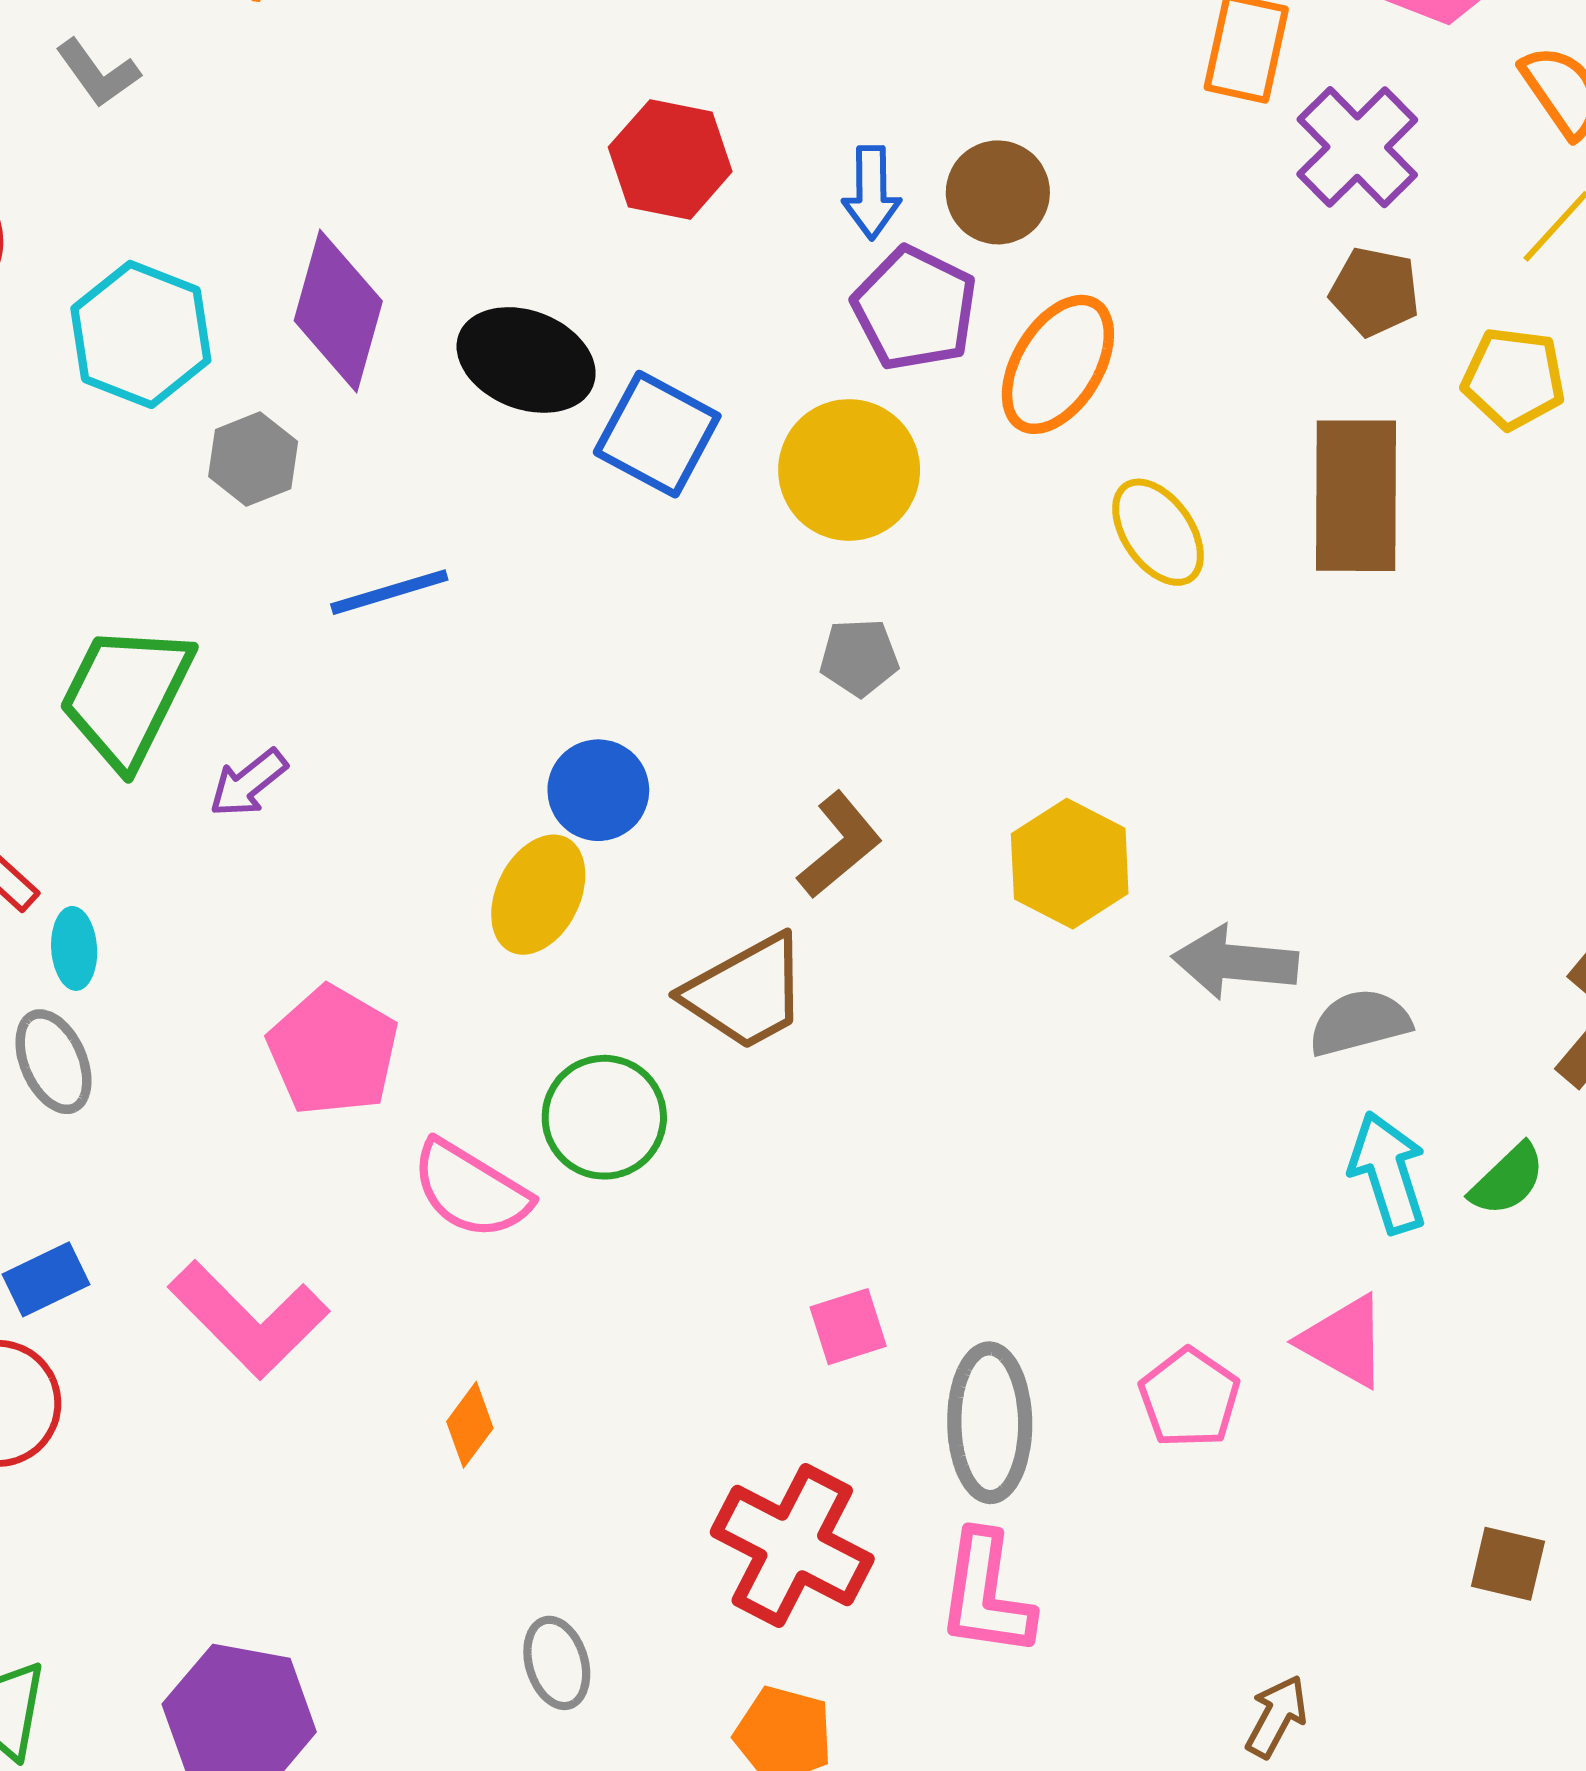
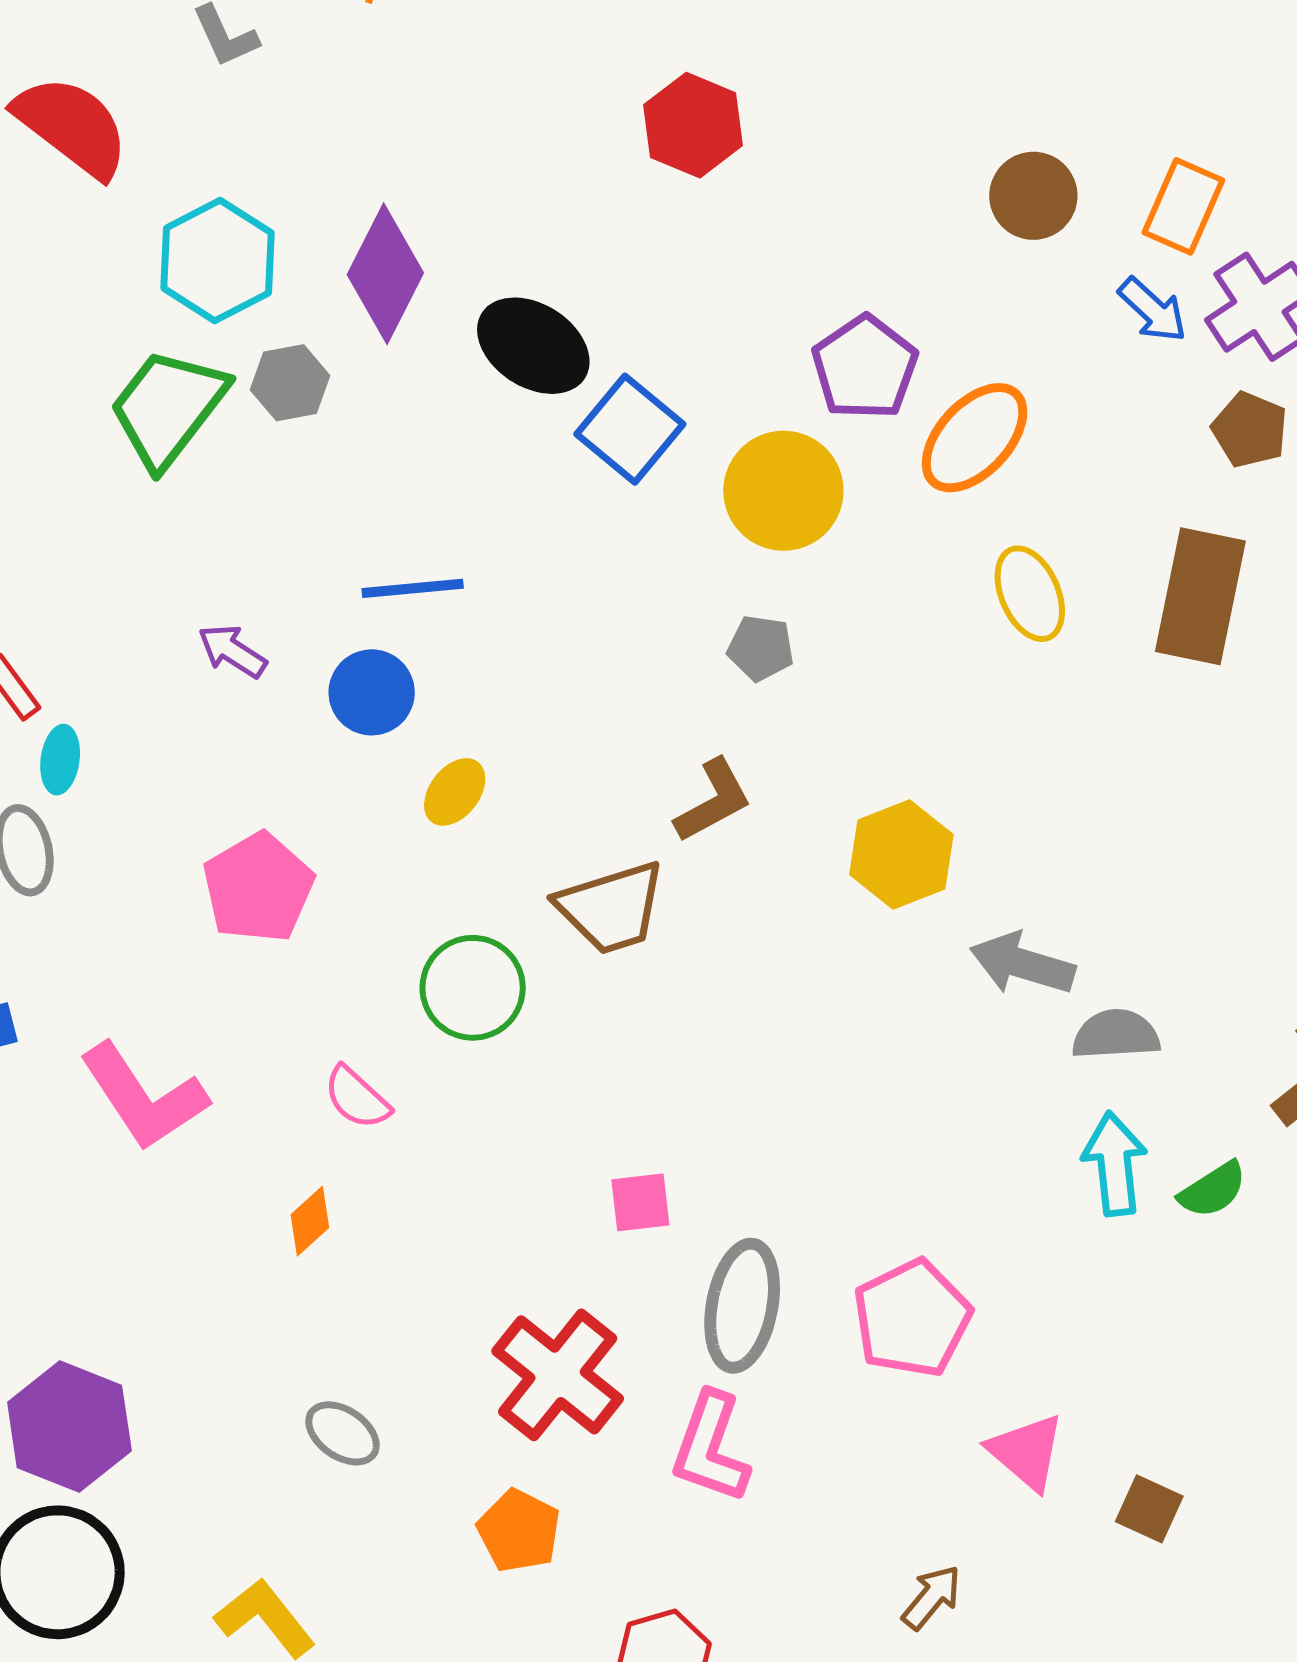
red hexagon: (670, 159) -> (693, 125), moved
blue arrow: (871, 192) -> (1153, 310), moved, turned -58
brown circle: (998, 192) -> (1033, 196), moved
blue line: (389, 592) -> (413, 588), moved
green trapezoid: (126, 695) -> (168, 408), moved
purple arrow: (248, 783) -> (232, 651), turned 60
blue circle: (598, 790) -> (372, 692), moved
yellow ellipse: (538, 895) -> (455, 792), size x0.7
pink semicircle: (471, 1190) -> (357, 1098), moved, size x0.7
pink triangle: (1344, 1341) -> (1026, 1452), moved
pink pentagon: (1189, 1398) -> (912, 1318), size x1.4
gray ellipse: (557, 1663) -> (343, 1433), turned -50

